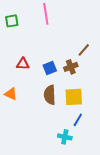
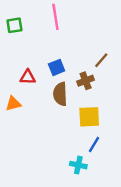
blue square: (50, 68) -> (57, 67), moved
orange triangle: (11, 94) -> (13, 104), moved, turned -40
brown semicircle: (50, 95) -> (60, 94), moved

